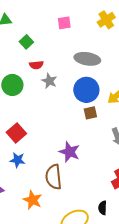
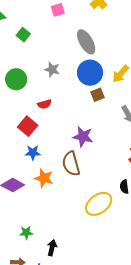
gray ellipse: (87, 59) -> (86, 42), turned 60
red semicircle: (36, 65) -> (44, 104), moved
orange star: (33, 200) -> (44, 178), moved

